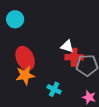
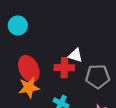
red cross: (74, 57) -> (64, 68), moved

